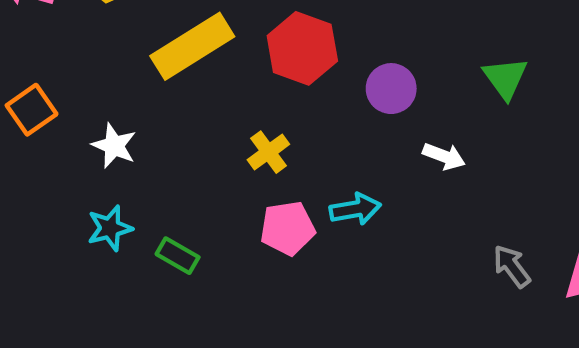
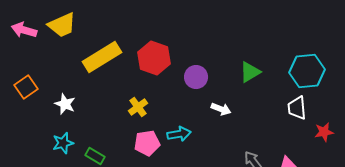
green triangle: (505, 78) -> (250, 72), turned 35

